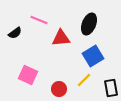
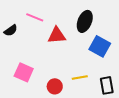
blue square: (93, 56) -> (100, 46), moved, turned -30
yellow line: (84, 80) -> (80, 77), turned 35

